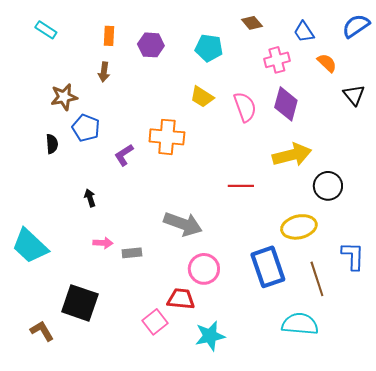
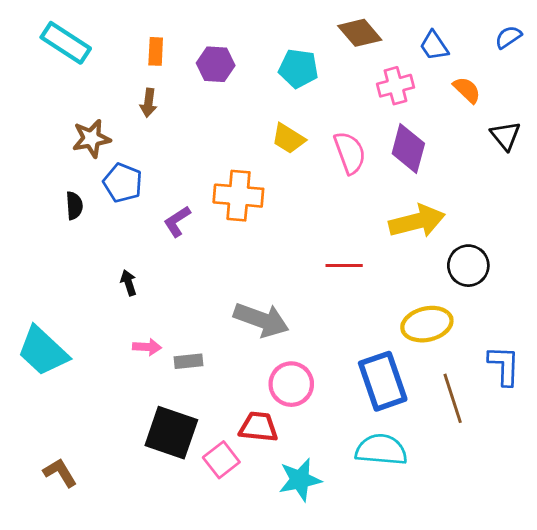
brown diamond: (252, 23) -> (360, 33), size x1.4
blue semicircle: (356, 26) -> (508, 37), size x0.7
cyan rectangle: (46, 30) -> (66, 43), size x1.6
black square: (80, 303) -> (171, 433), moved
cyan semicircle: (300, 324) -> (381, 450), moved

